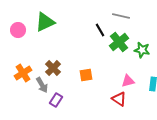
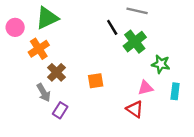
green star: (142, 50) -> (161, 64), moved
orange cross: (23, 73) -> (39, 49), moved

